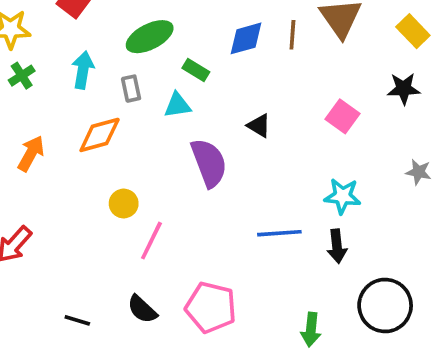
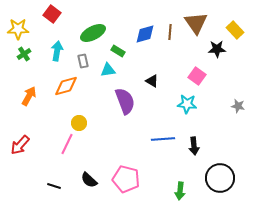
black star: (404, 89) -> (217, 49), moved
cyan star: (342, 196) -> (187, 104), moved
pink line: (151, 241) -> (67, 144), moved

